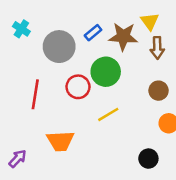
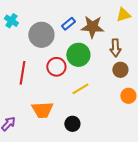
yellow triangle: (150, 21) -> (123, 15), moved, turned 49
brown arrow: (157, 48) -> (115, 48), moved
black circle: (148, 159) -> (72, 124), moved

